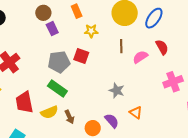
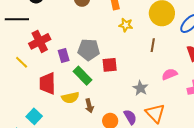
purple rectangle: (52, 29) -> (64, 56), moved
red square: (81, 56) -> (110, 65), moved, turned -35
pink semicircle: (140, 57) -> (169, 74), moved
orange triangle: (136, 113) -> (155, 113), size x1.5

